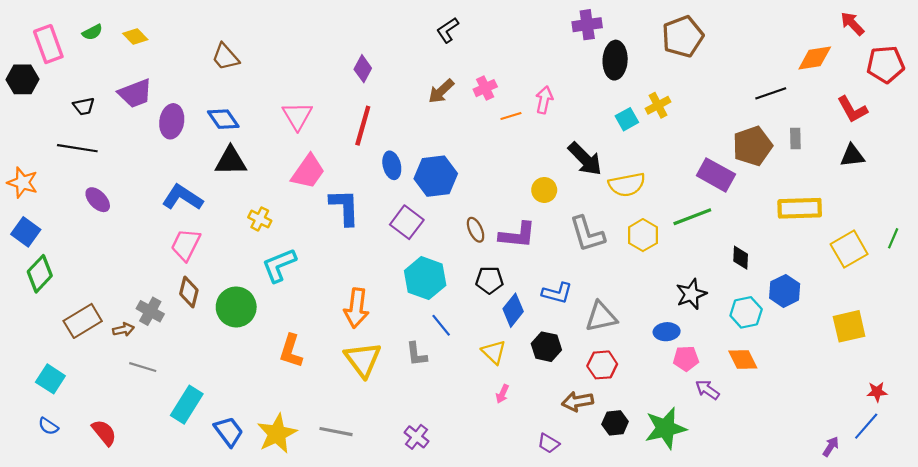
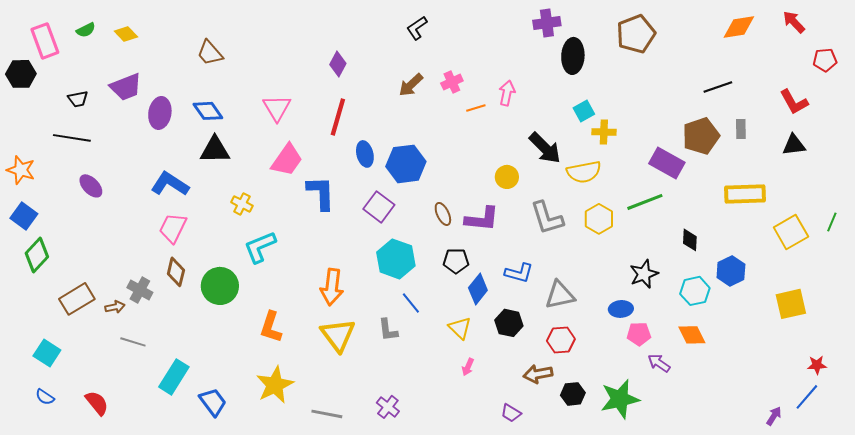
orange diamond: (815, 58) -> (739, 27), moved
red pentagon: (886, 64) -> (825, 60), size x0.7
yellow cross: (658, 105) -> (604, 132), moved, turned 30
gray line: (336, 432) -> (327, 414), moved
yellow star: (277, 434) -> (275, 385), moved

